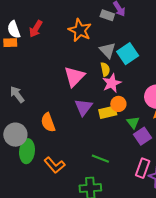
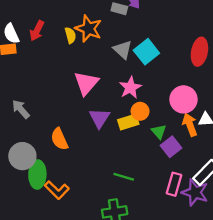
yellow semicircle: (105, 69) -> (70, 35), moved
orange L-shape: (55, 165) -> (57, 190), moved

